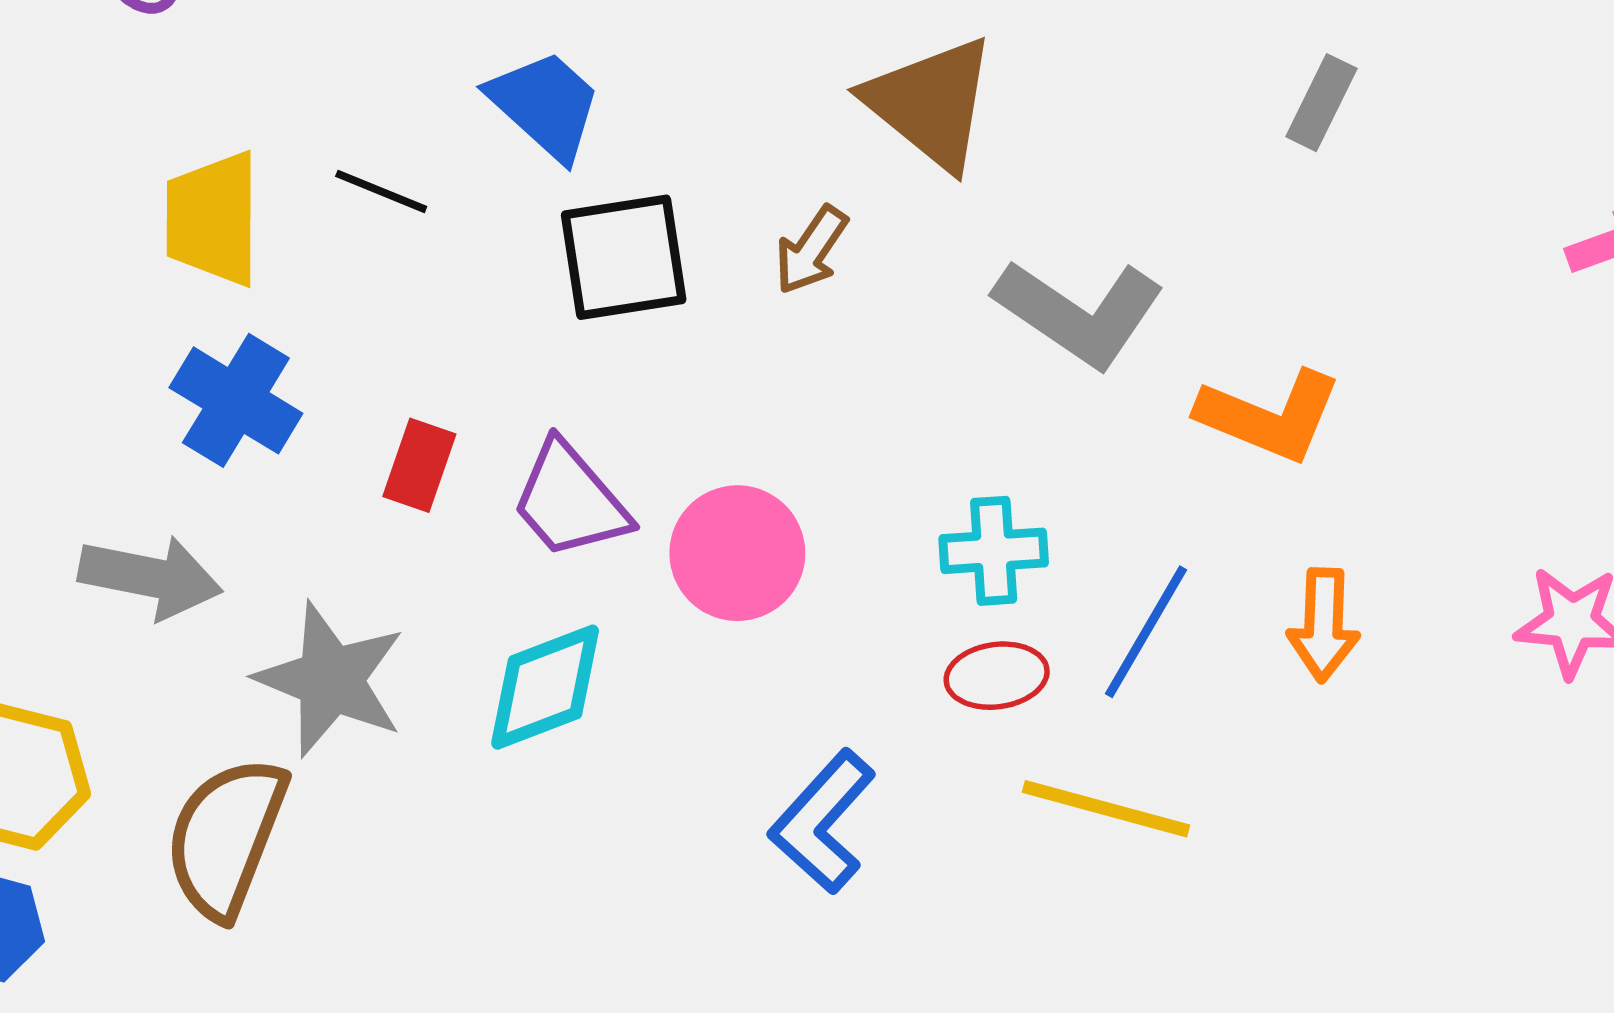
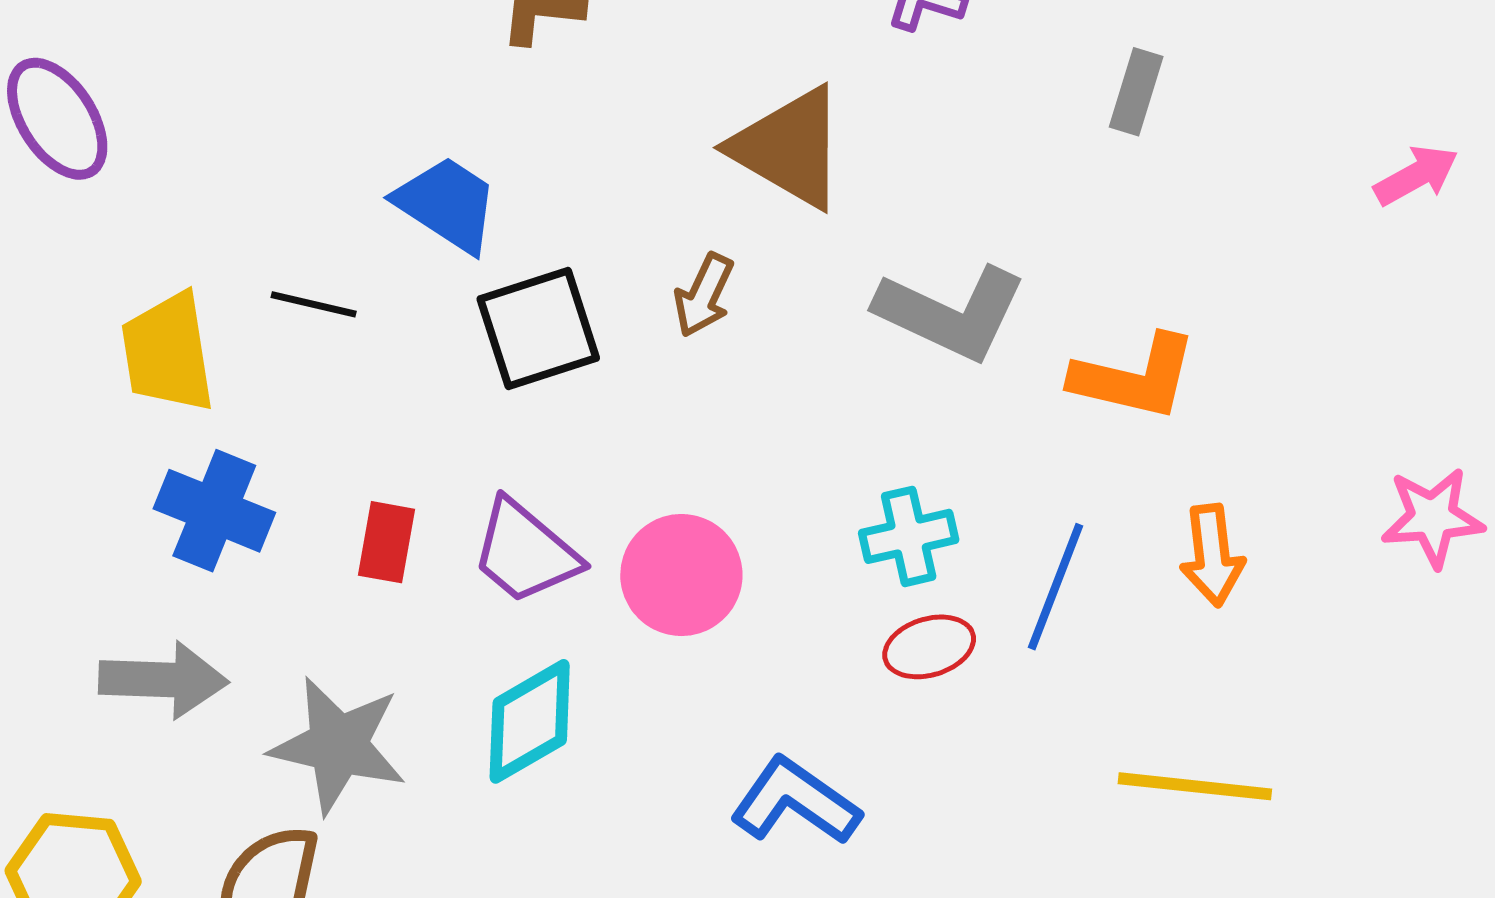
yellow line: (1106, 809) -> (1195, 786), moved
blue L-shape: (823, 822) -> (795, 801), turned 92

